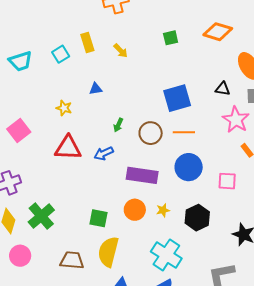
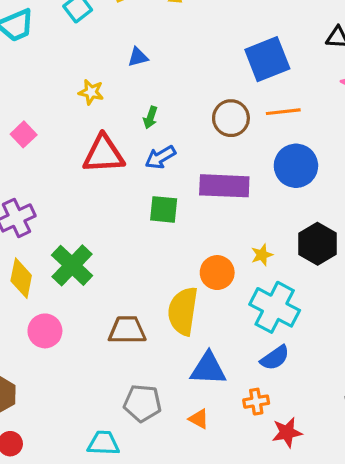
green arrow: (118, 125) -> (150, 117), moved
pink square: (19, 131) -> (24, 134), size x0.7
orange circle: (135, 210) -> (217, 273), moved
yellow star: (163, 210) -> (262, 255), moved
green square: (98, 218) -> (164, 209), moved

